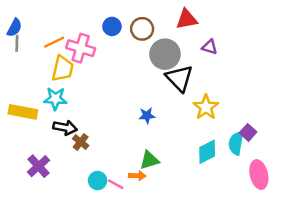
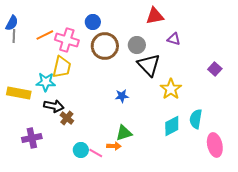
brown circle: (142, 29) -> (105, 46), moved, size x1.4
gray circle: (165, 54) -> (137, 45), size x0.7
yellow trapezoid: (63, 69) -> (62, 67), moved
purple square: (248, 132) -> (215, 69), moved
purple cross: (39, 166) -> (32, 138), turned 30

